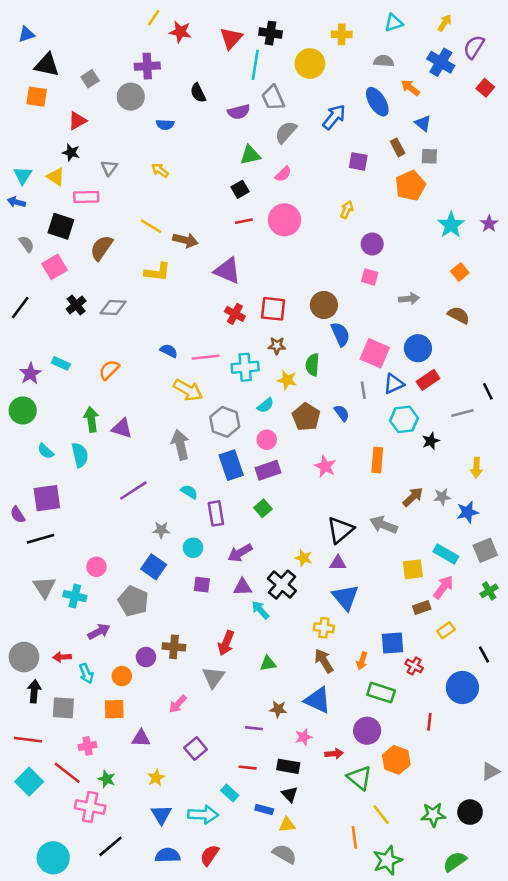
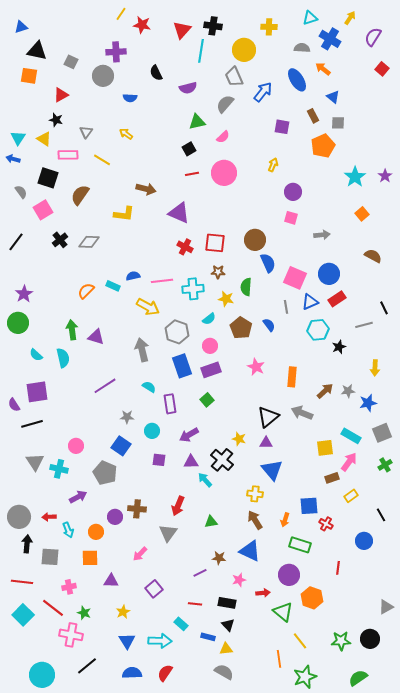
blue cross: (441, 62) -> (330, 39), moved
gray square: (90, 79) -> (71, 62), turned -32
gray trapezoid: (273, 98) -> (234, 77), moved
yellow line: (151, 226) -> (102, 160), moved
brown semicircle: (459, 315) -> (373, 256), moved
blue semicircle: (169, 351) -> (133, 276), turned -40
cyan rectangle: (61, 363) -> (113, 286), moved
orange rectangle: (377, 460) -> (292, 377), moved
blue circle: (462, 688) -> (364, 541), size x0.7
purple line: (254, 728) -> (200, 573), turned -32

